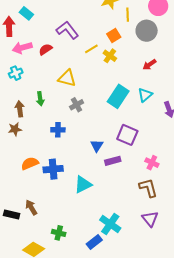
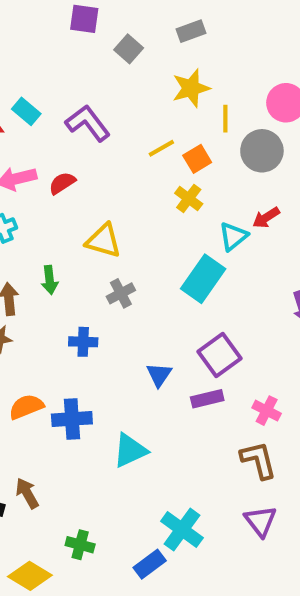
purple L-shape: (67, 30) -> (88, 123), moved
yellow line: (91, 49) -> (161, 148), moved
cyan triangle: (145, 95) -> (233, 236), moved
purple square: (127, 135) -> (219, 355), turned 30
purple rectangle: (113, 161) -> (207, 399), moved

